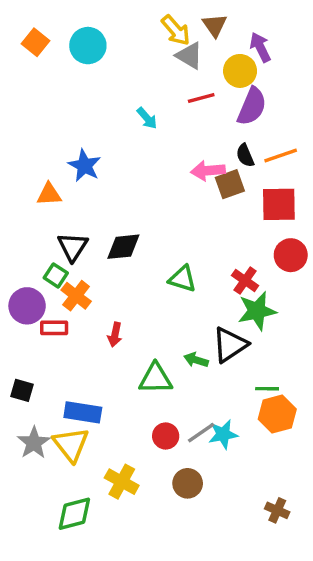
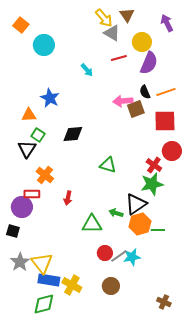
cyan circle: (88, 46) -> (44, 45), moved
purple arrow: (260, 47) -> (167, 23), moved
black triangle: (73, 247) -> (27, 149), moved
black diamond: (123, 247) -> (73, 134), moved
green square: (56, 275) -> (38, 135), moved
red cross: (245, 280) -> (154, 165), moved
purple circle: (27, 306) -> (22, 207), moved
blue rectangle: (83, 412) -> (49, 280), moved
orange hexagon: (277, 414) -> (140, 224), moved
red circle: (166, 436) -> (105, 253), moved

